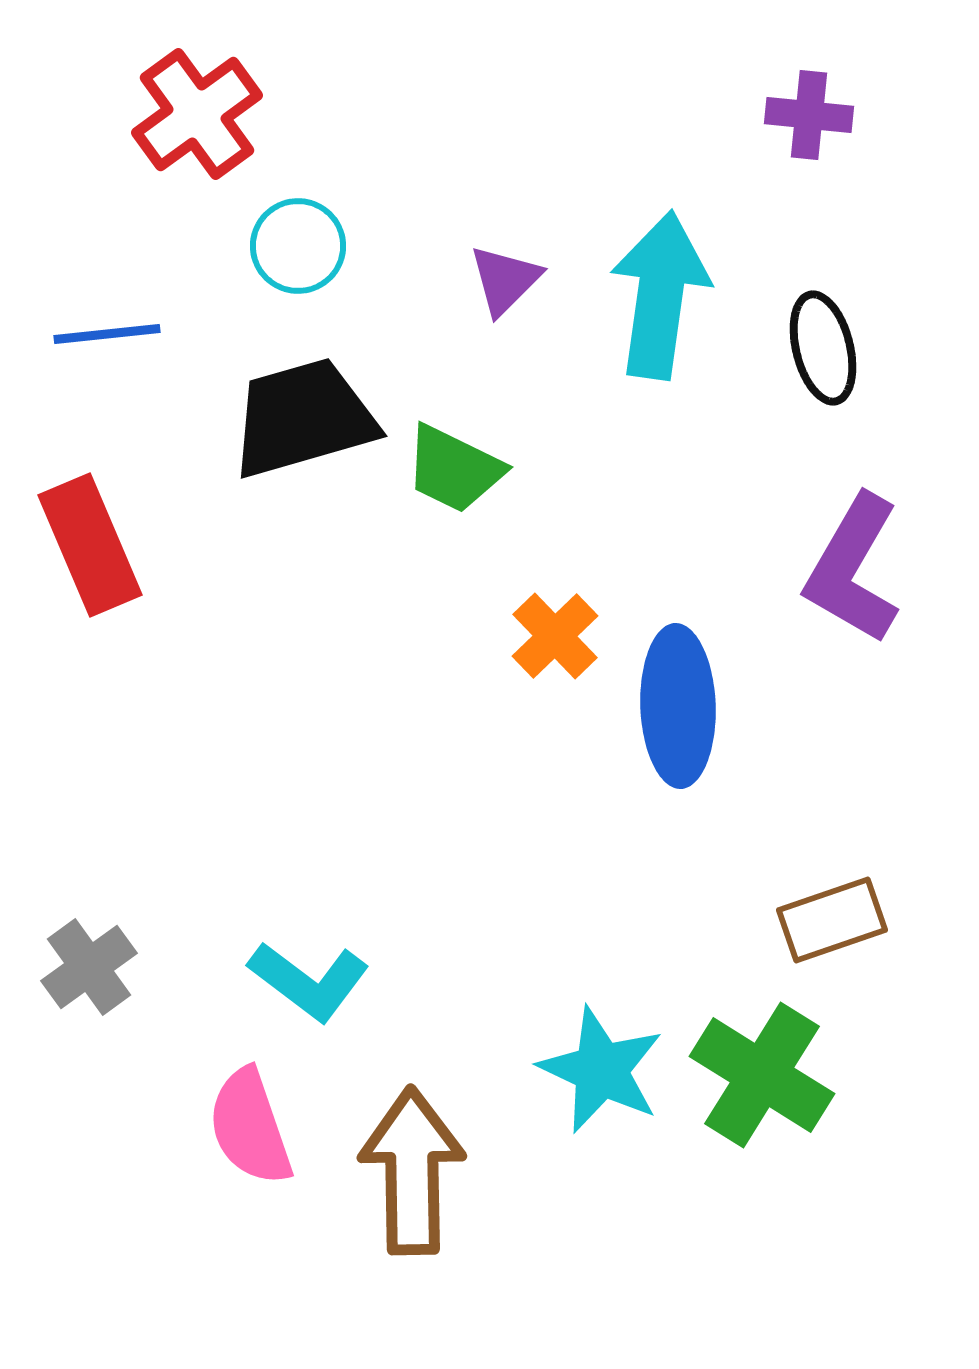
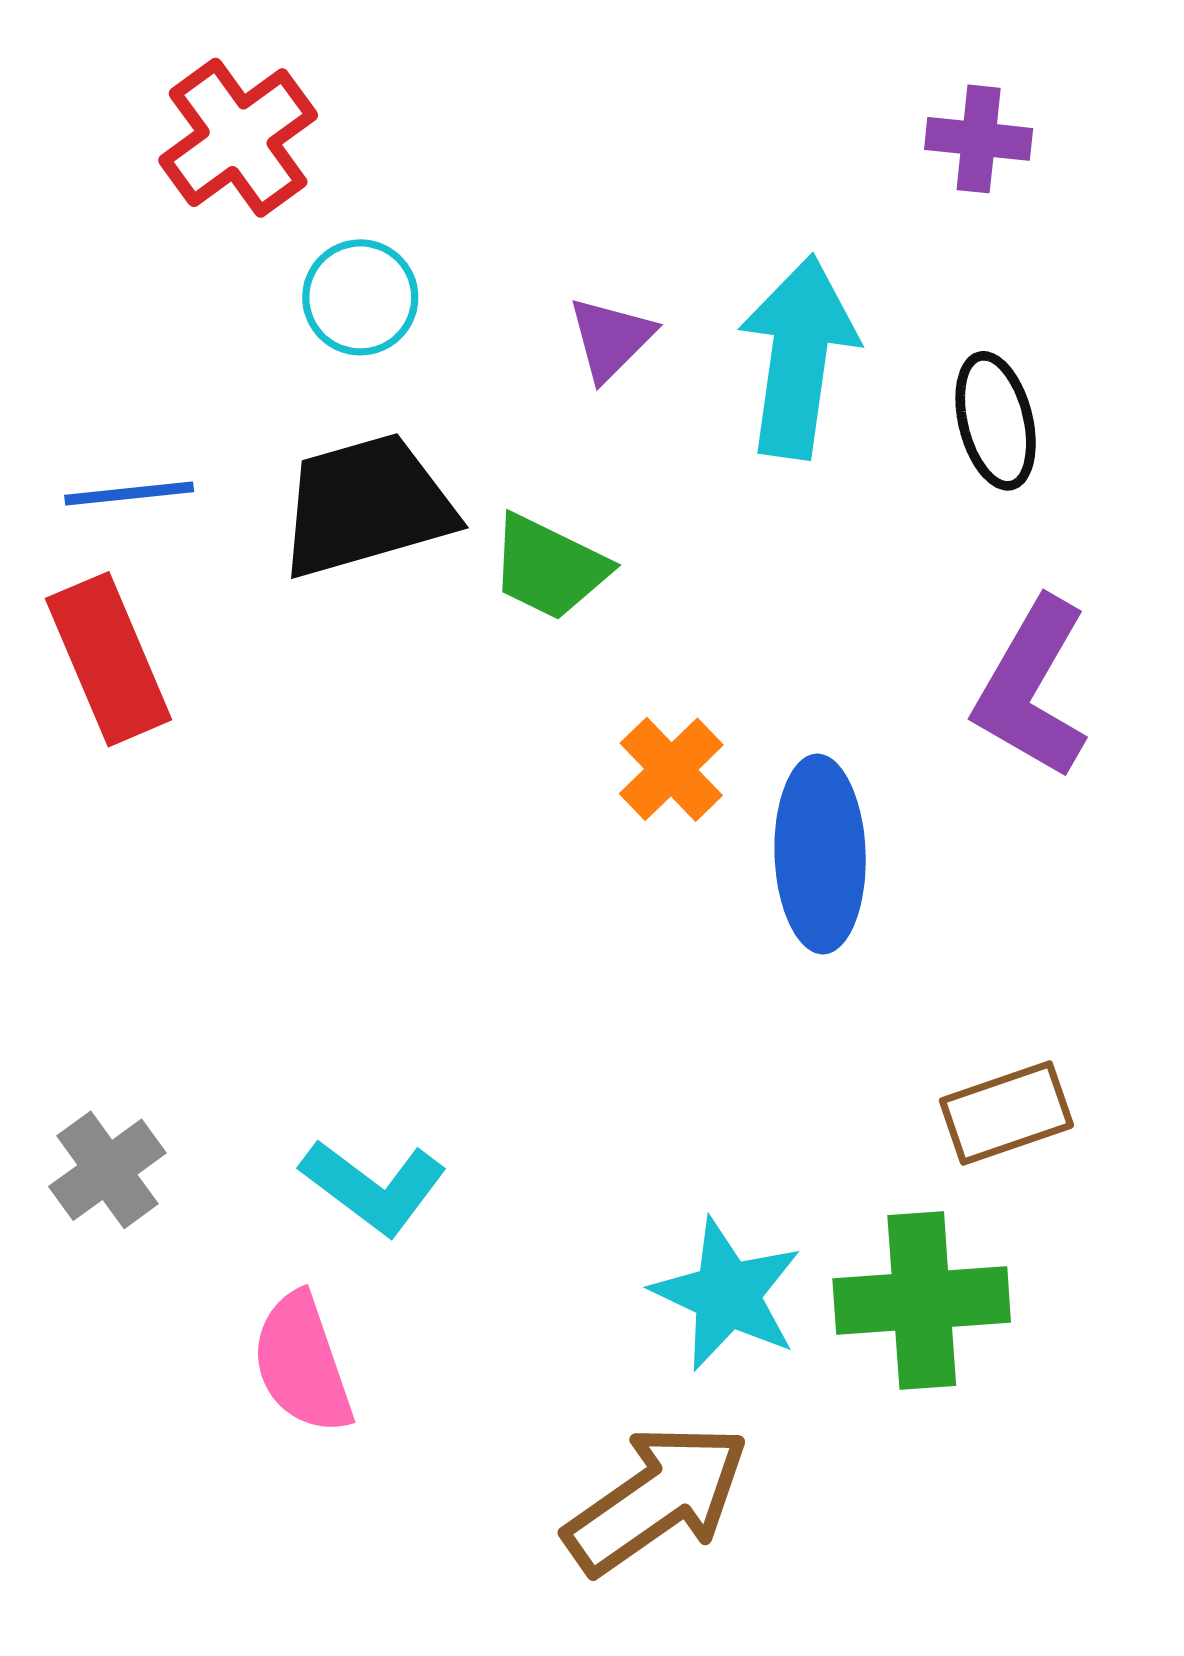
blue line: (107, 334) -> (129, 493), moved
green cross: (762, 1075) -> (922, 1301), turned -36
brown arrow: (412, 1171) -> (657, 1499), moved, turned 56

